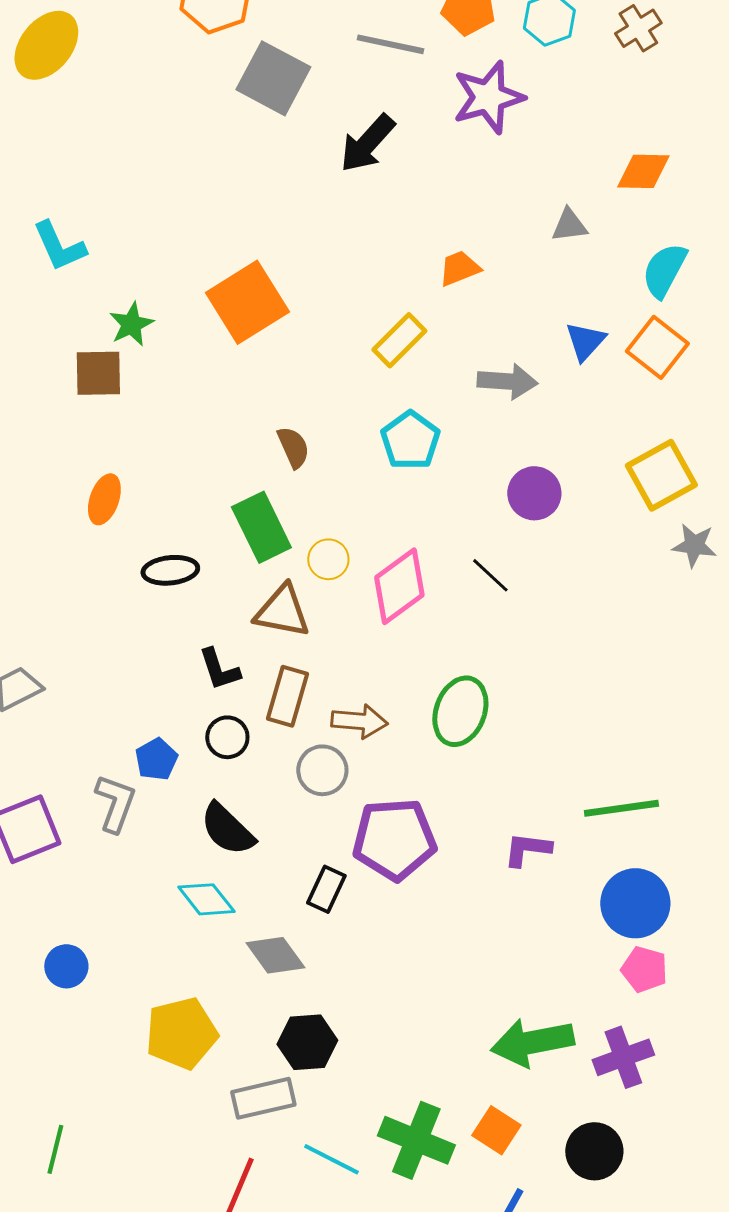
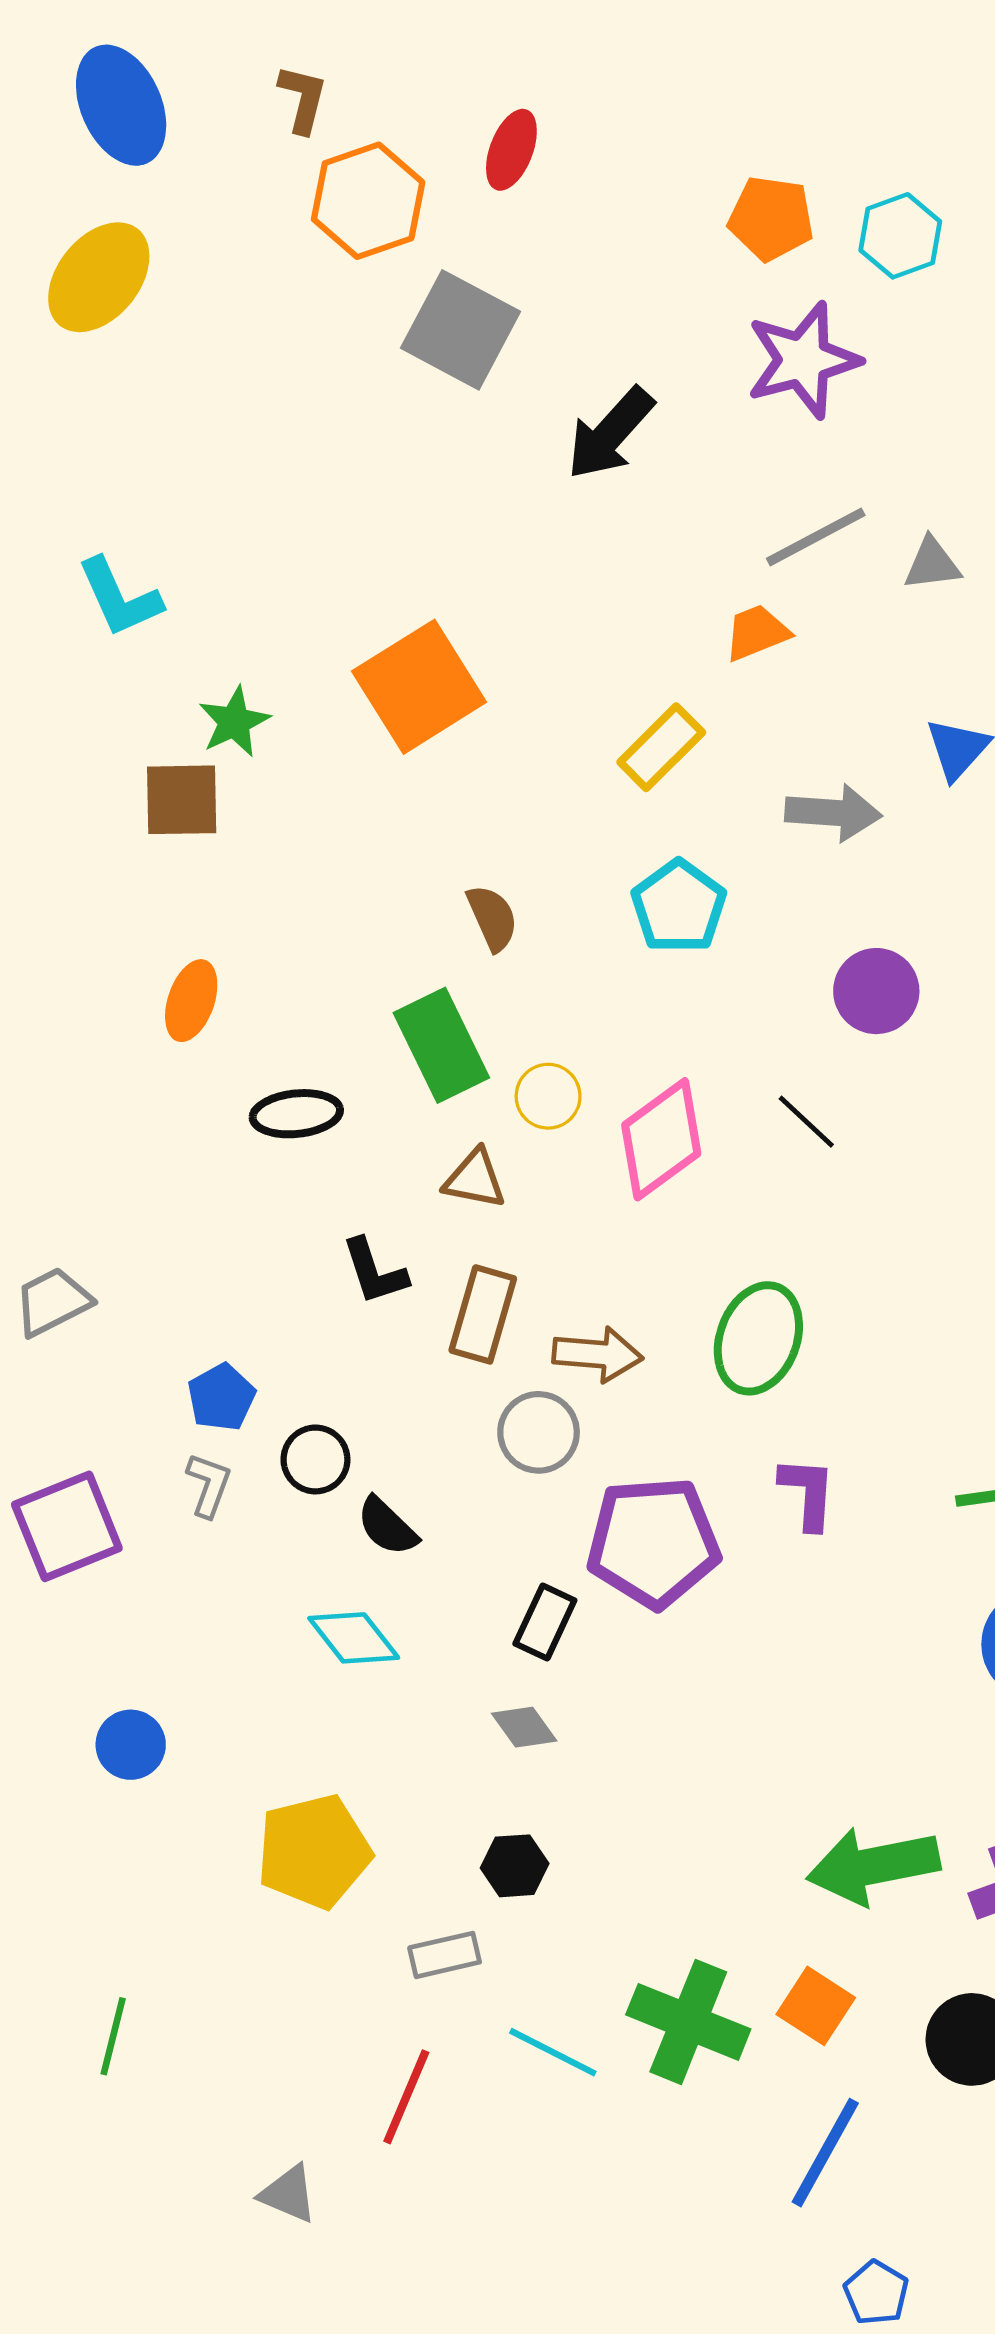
gray line: (390, 44) -> (816, 537), moved, turned -40
brown triangle: (282, 611) -> (475, 1179), size x0.7
black circle: (227, 737) -> (315, 1459), moved
blue pentagon: (156, 759) -> (221, 1397), moved
gray L-shape: (115, 803) -> (209, 1485), size x0.7
black semicircle: (227, 829) -> (387, 1526), size x0.7
purple L-shape: (527, 849) -> (808, 1493), moved, turned 87
gray diamond: (275, 955) -> (524, 1727), moved, size x0.7
black hexagon: (307, 1042) -> (515, 1866), size x0.7
gray rectangle: (263, 1098) -> (445, 1955), size x0.7

